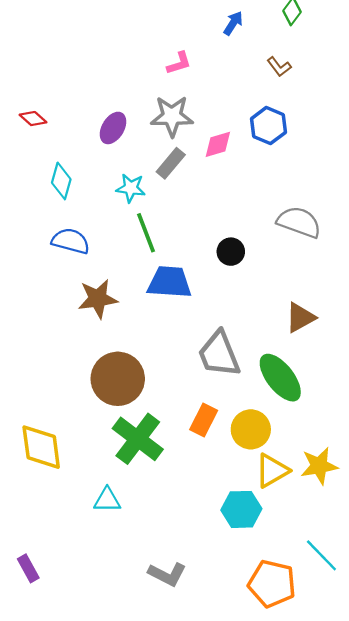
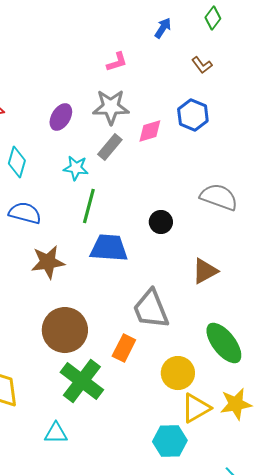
green line: (146, 233) -> (89, 206), turned 36
brown triangle: (300, 318) -> (205, 271), moved
green ellipse: (280, 378) -> (224, 343), moved
orange rectangle: (204, 420) -> (124, 348), moved

